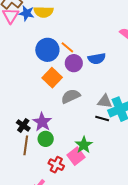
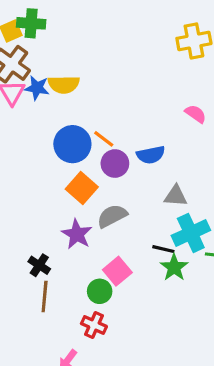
gray triangle: (105, 101) -> (176, 196), moved
purple star: (42, 122) -> (77, 234), moved
green circle: (46, 139) -> (100, 291), moved
green star: (84, 145) -> (174, 267), moved
pink square: (76, 156) -> (117, 271), moved

